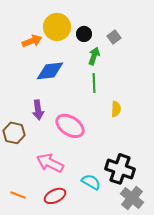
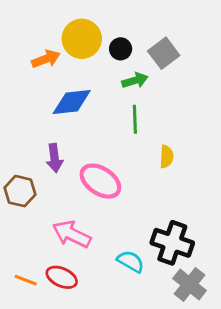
gray square: (114, 37) -> (164, 53), size x1.5
green arrow: (94, 56) -> (135, 80), turned 54
red ellipse: (55, 196) -> (62, 277), moved, turned 50

